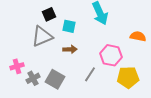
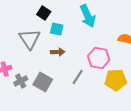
black square: (49, 14) -> (44, 13), moved, turned -32
gray triangle: (42, 36) -> (30, 39), turned -40

